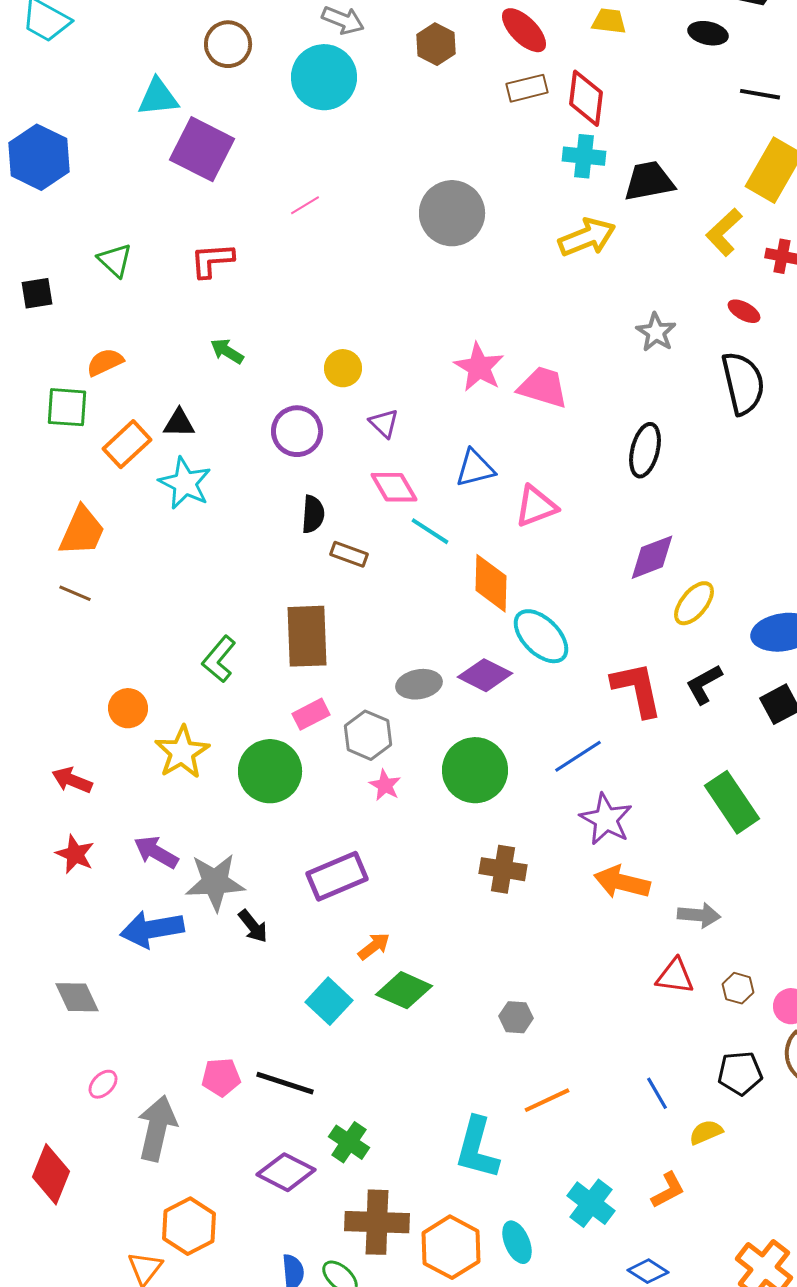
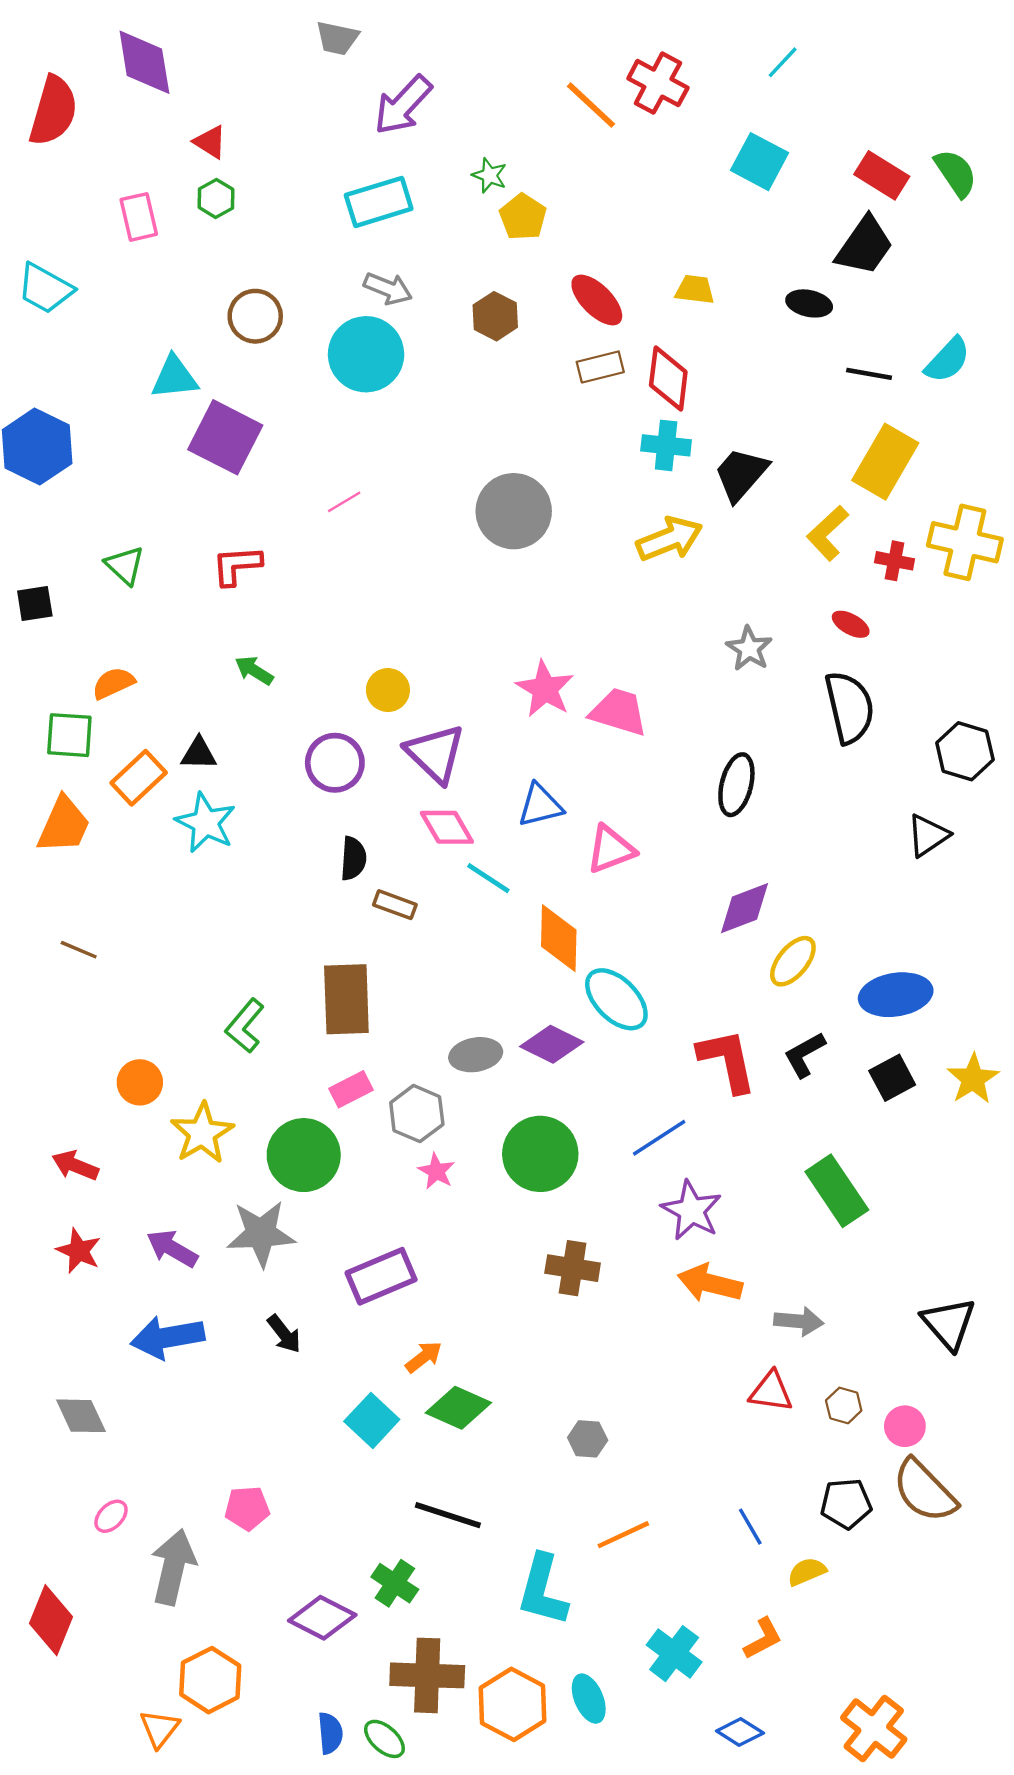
black trapezoid: (649, 181) -> (741, 474), turned -38
purple triangle: (384, 423) -> (435, 753), size x1.8
orange trapezoid: (82, 531) -> (64, 825), moved
gray star: (215, 882) -> (261, 1234), moved
black line: (285, 1083) -> (448, 1515), moved

